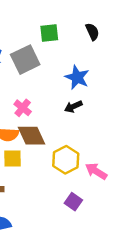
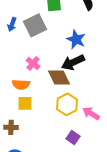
black arrow: (73, 107) -> (73, 62), size x1.6
brown diamond: (31, 136) -> (59, 77), moved

